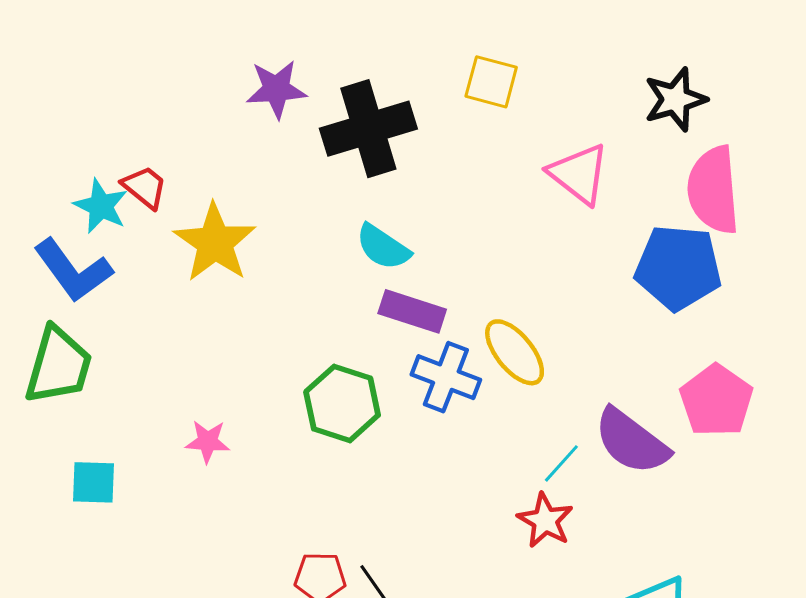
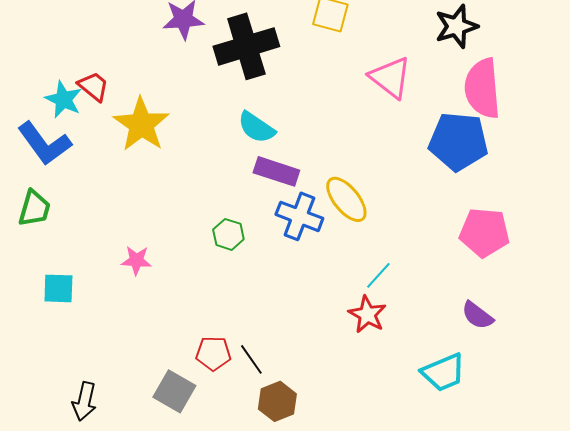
green trapezoid: (58, 365) -> (34, 208), size x0.7
pink pentagon: (716, 401) -> (484, 232), turned -30
green hexagon: (342, 403) -> (228, 234), size x0.6
purple semicircle: (631, 441) -> (477, 315), moved, size x0.6

